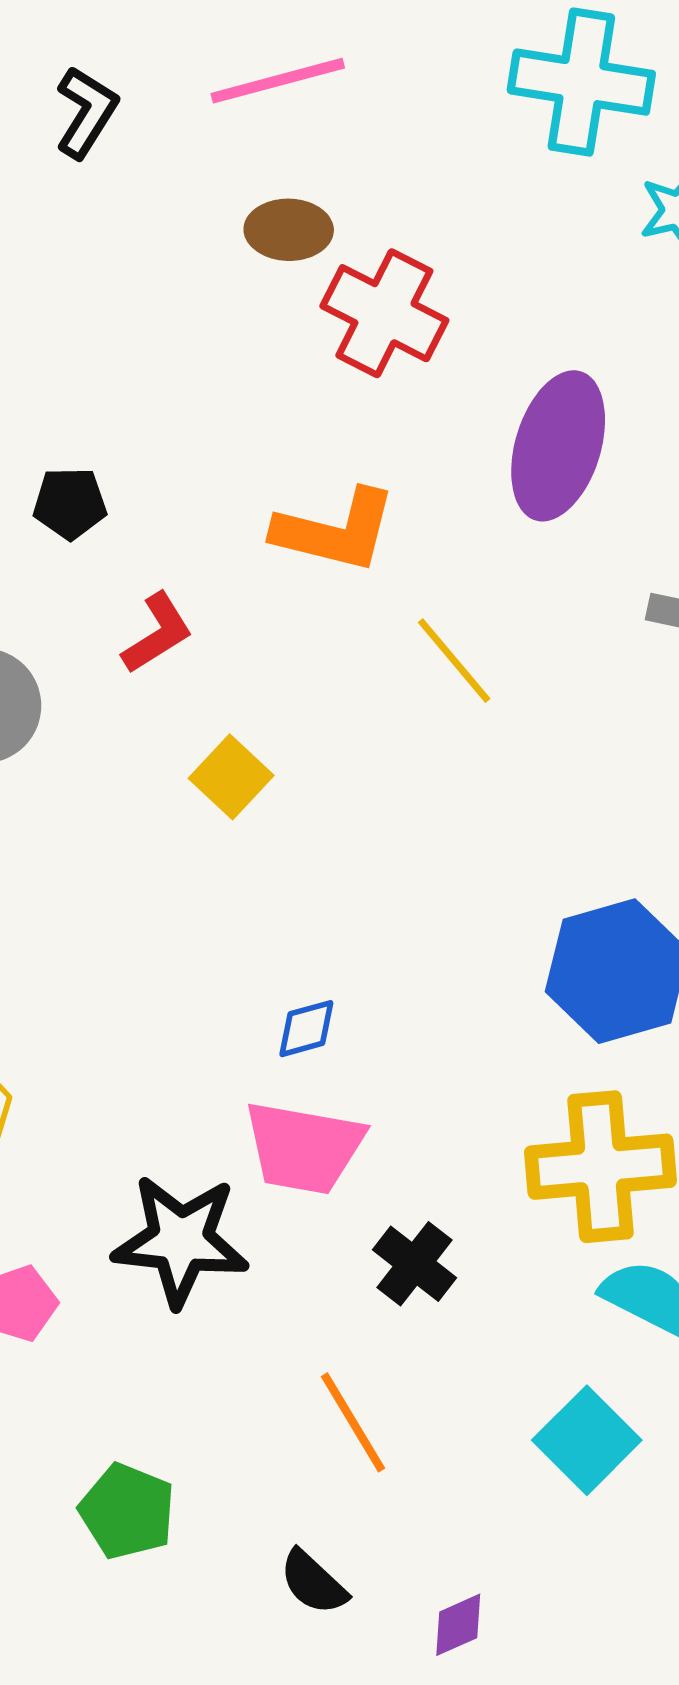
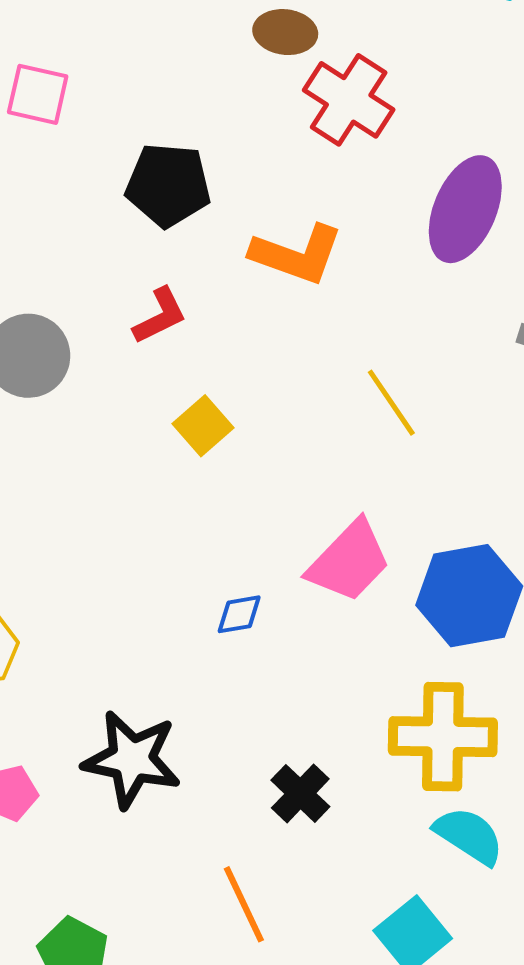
black pentagon: (70, 503) -> (168, 185), moved, size x1.6
yellow line: (454, 661) -> (391, 403), moved
pink trapezoid: (304, 1147) -> (349, 561), moved, turned -62

